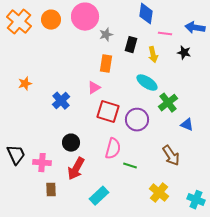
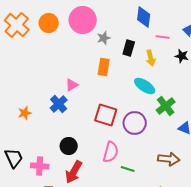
orange star: (25, 84) -> (25, 113), moved
pink triangle: (94, 88) -> (72, 85), moved
brown arrow: (171, 156) -> (169, 159), turned -50

